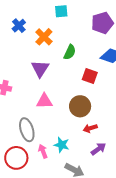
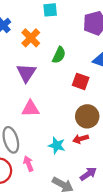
brown circle: (80, 106) -> (87, 116), moved
cyan star: (62, 145) -> (57, 145), moved
purple arrow: (98, 149) -> (88, 174), moved

